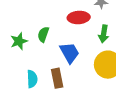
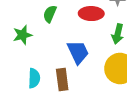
green semicircle: (43, 34) -> (50, 14), moved

